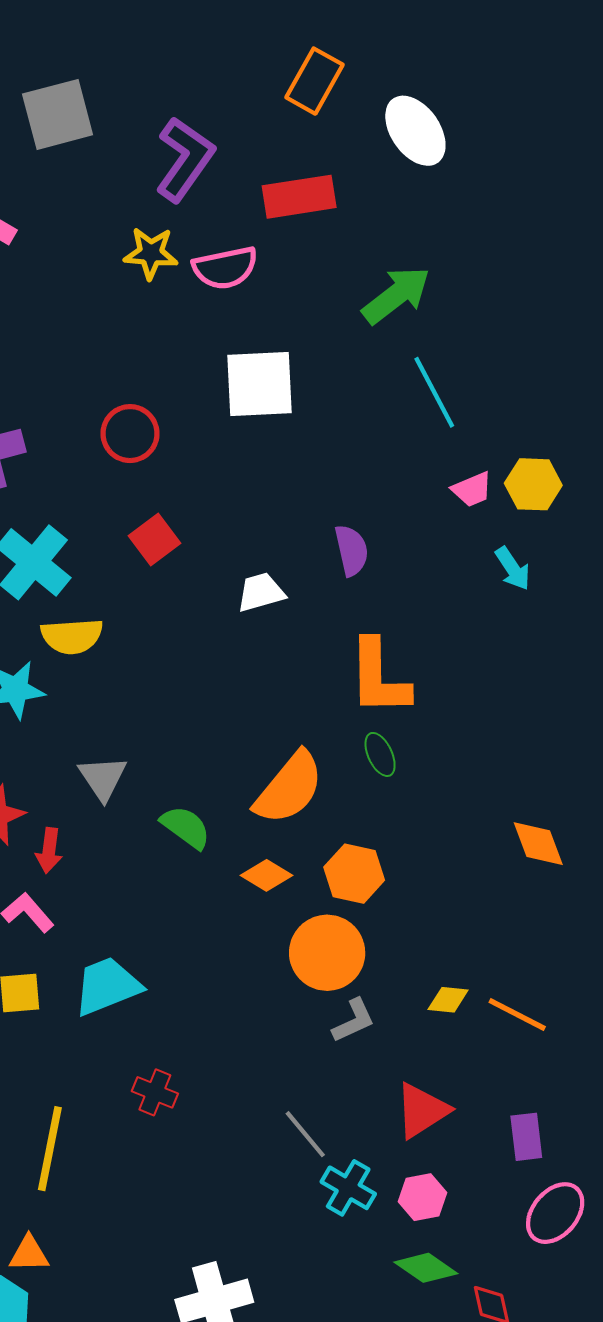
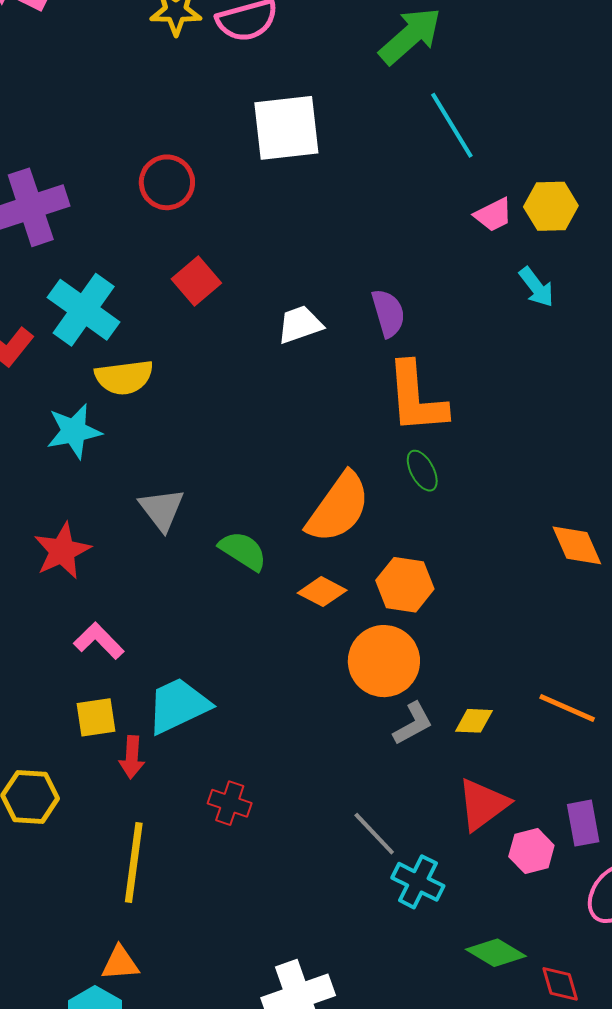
purple semicircle: (351, 550) -> (388, 313), moved
red arrow: (49, 850) -> (132, 757), moved
yellow diamond: (448, 1000) -> (474, 721), moved
pink hexagon: (423, 1197) -> (531, 851), moved

